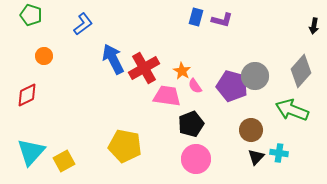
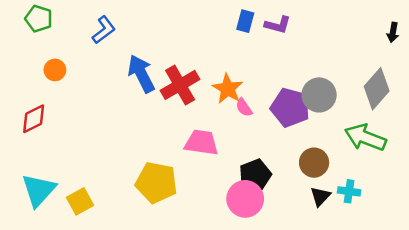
orange star: (182, 71) -> (228, 89), size x1.4
pink trapezoid: (167, 96) -> (201, 143), moved
black pentagon: (191, 124) -> (255, 175), moved

